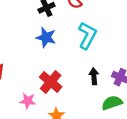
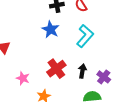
red cross: (51, 82) -> (56, 69), moved

